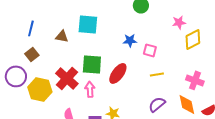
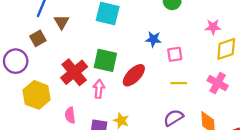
brown triangle: (62, 36) -> (62, 22), moved, turned 40
pink square: (150, 50) -> (175, 54), turned -32
pink cross: (195, 80) -> (218, 83), moved
yellow hexagon: (40, 89) -> (37, 95), moved

